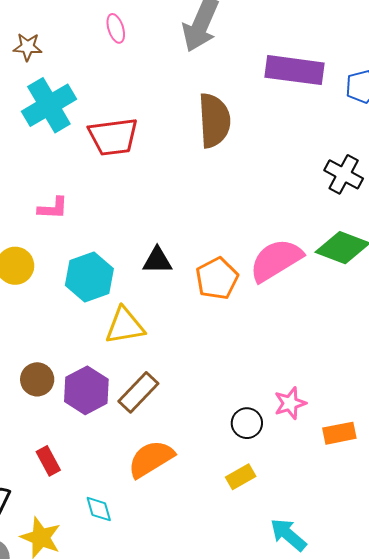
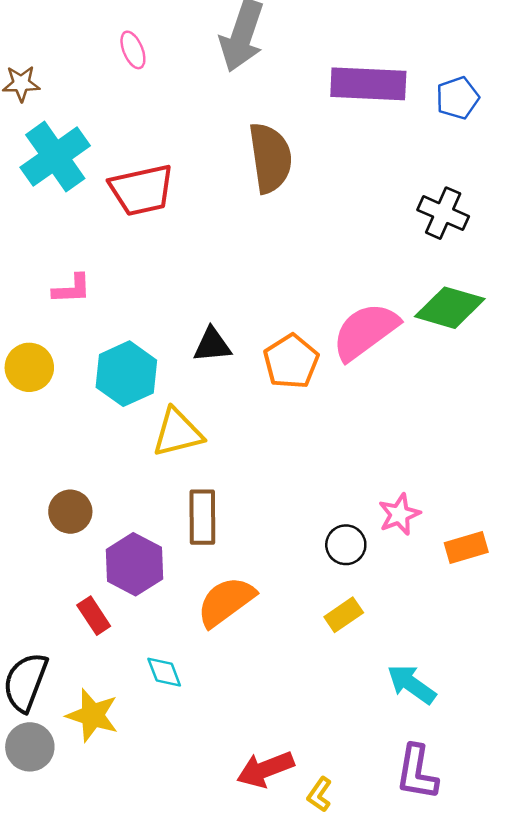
purple hexagon: (86, 390) -> (134, 564), moved
brown rectangle: (138, 392) -> (202, 517), turned -39

